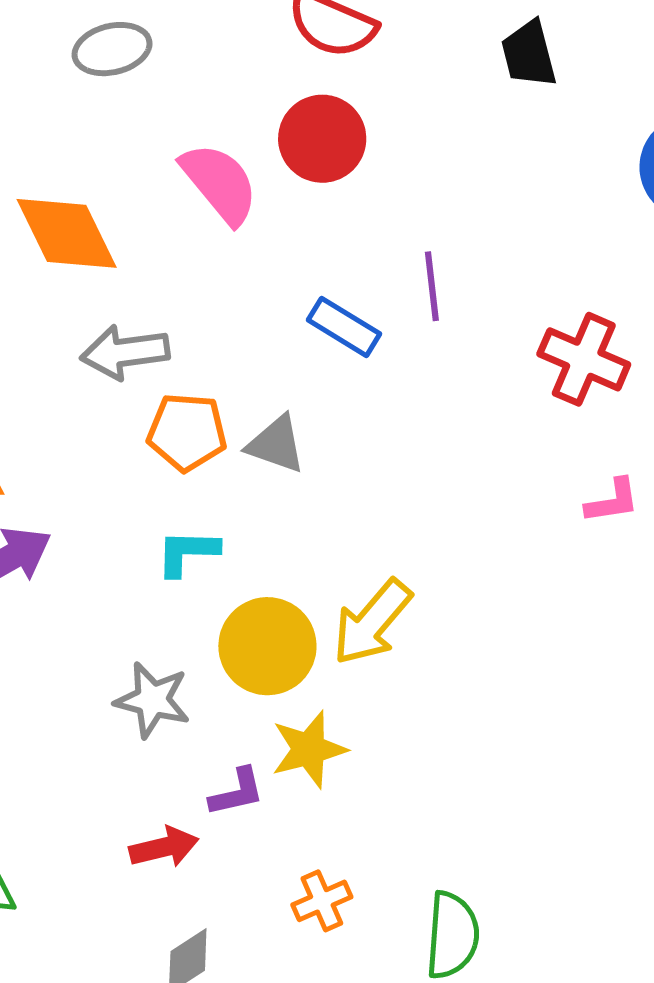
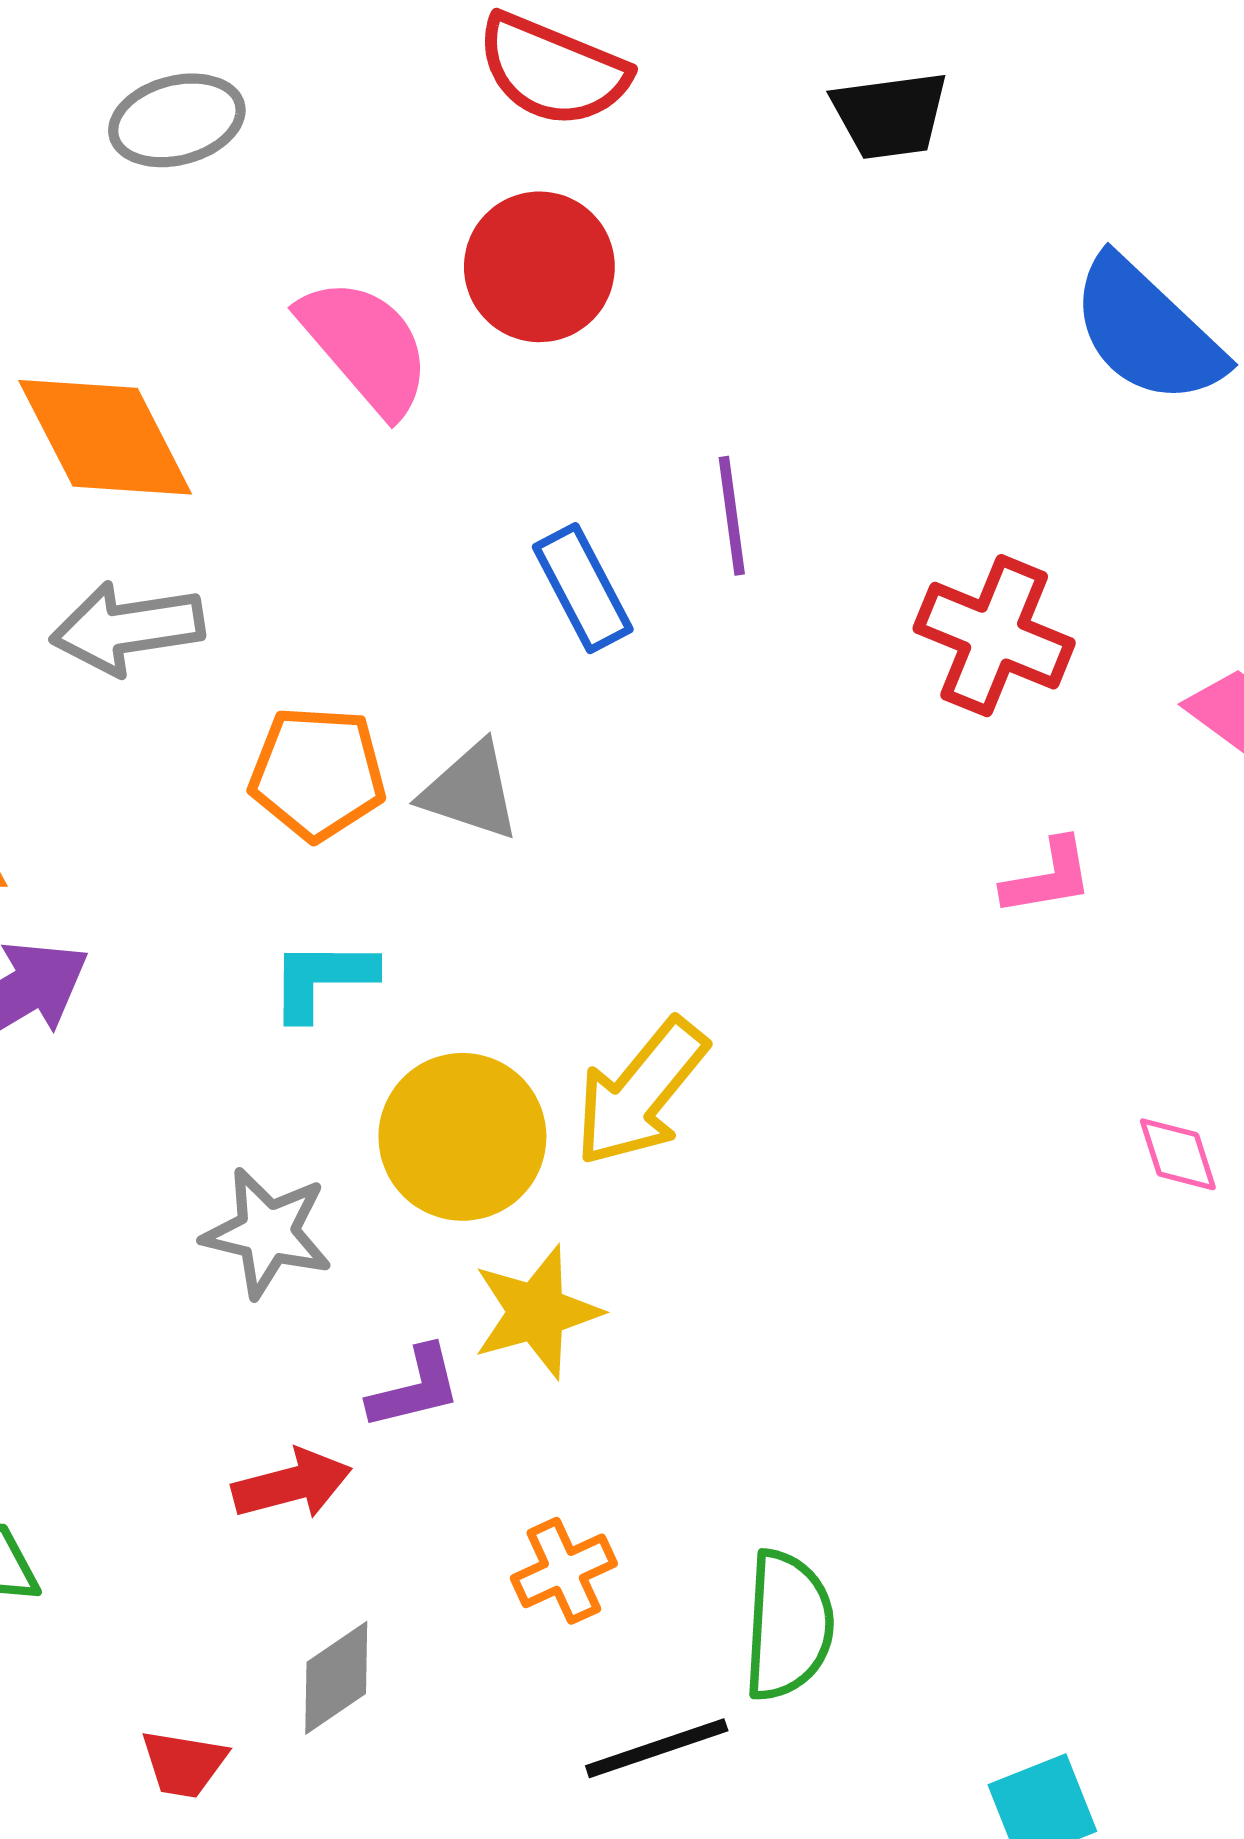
black trapezoid: (529, 54) -> (890, 115), turned -82
blue rectangle: (344, 327) -> (583, 588), turned 32
gray arrow: (125, 352) -> (127, 628), moved

